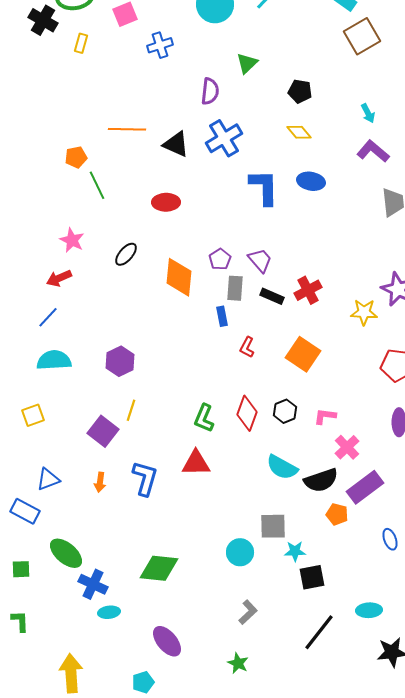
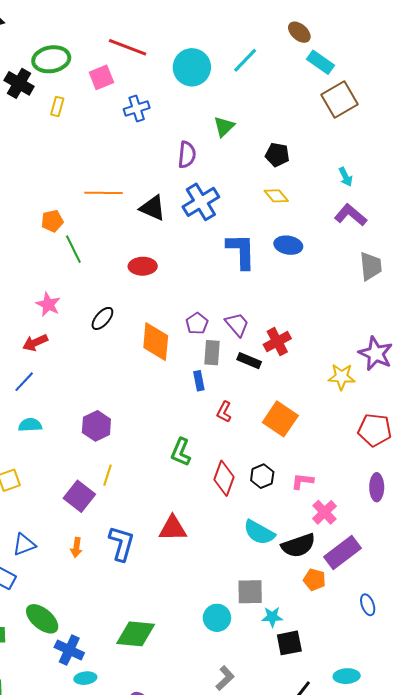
red cross: (308, 290) -> (277, 342), moved
cyan semicircle: (54, 360) -> (30, 425), size x0.7
green L-shape: (204, 418) -> (181, 452), moved

